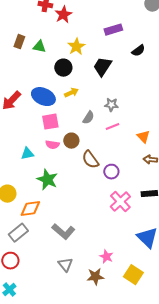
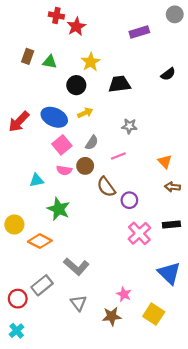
purple rectangle: (113, 30) -> (139, 32), moved
black semicircle: (138, 51) -> (168, 74), moved
black trapezoid: (102, 67) -> (119, 84), turned 50
gray semicircle: (88, 118) -> (92, 143), moved
pink square: (50, 122) -> (62, 145), turned -30
pink line: (112, 127) -> (118, 156), moved
orange diamond: (30, 209) -> (40, 241), turned 35
gray rectangle: (18, 233) -> (42, 285), moved

